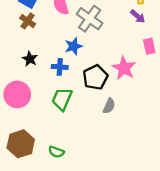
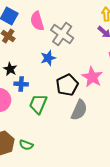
blue cross: (60, 67) -> (21, 84), moved
gray semicircle: (109, 106) -> (79, 110), size x1.5
green semicircle: (56, 152) -> (26, 145), moved

